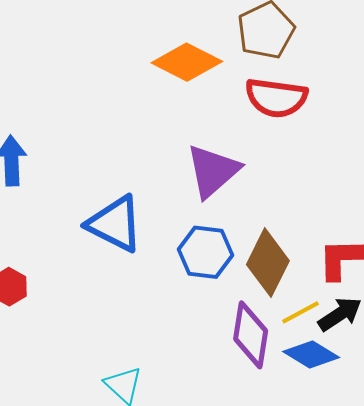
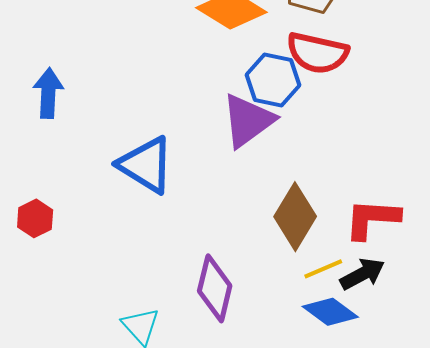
blue hexagon: (205, 252) -> (273, 80), moved
purple diamond: (251, 335) -> (215, 288), moved

